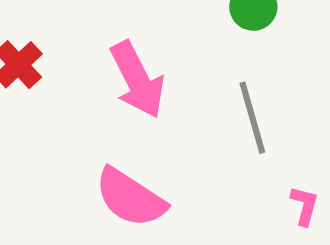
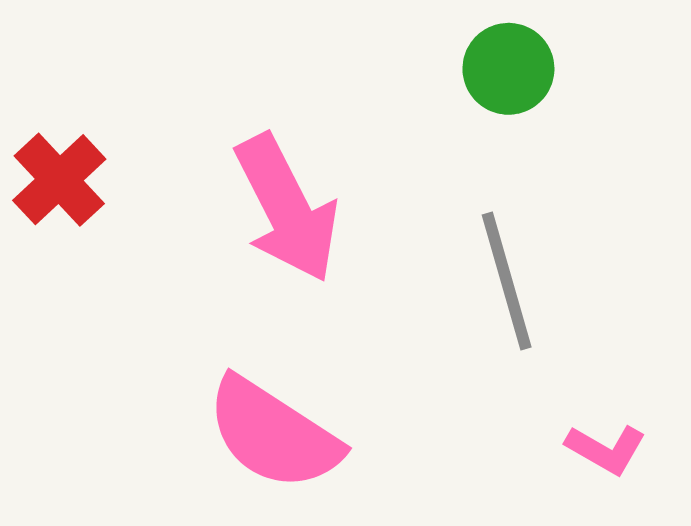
pink L-shape: (304, 206) -> (606, 449), turned 105

